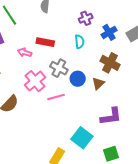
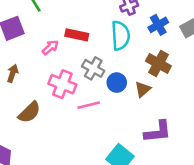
cyan semicircle: (80, 42) -> (120, 36), size x1.6
pink arrow: (25, 52) -> (50, 47), turned 120
pink cross: (35, 81) -> (62, 84), turned -30

